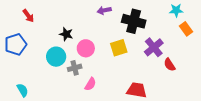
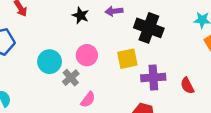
black star: (66, 34) -> (81, 15), moved
purple cross: (154, 47) -> (153, 77), moved, turned 30
gray cross: (75, 68) -> (71, 78), turned -32

